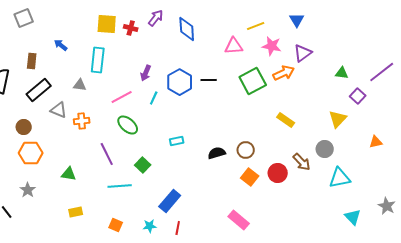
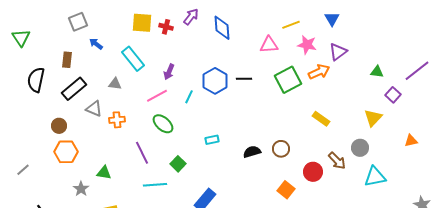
gray square: (24, 18) -> (78, 22), moved
cyan rectangle: (98, 60) -> (133, 59), turned -45
purple arrow: (146, 73) -> (169, 72), moved
orange square: (250, 177) -> (286, 190), moved
gray star: (28, 190) -> (81, 189), moved

